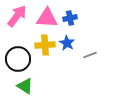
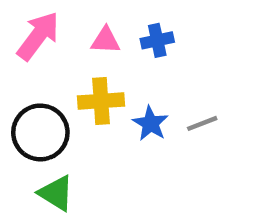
pink triangle: (47, 18) -> (106, 40), size x0.6
blue star: (67, 43) -> (150, 123), moved

